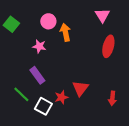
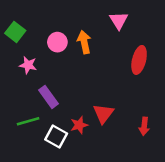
pink triangle: (102, 15) -> (119, 20), moved
pink circle: (48, 21) -> (57, 42), moved
pink star: (39, 46) -> (28, 65), moved
green line: (21, 94) -> (28, 121), turned -60

